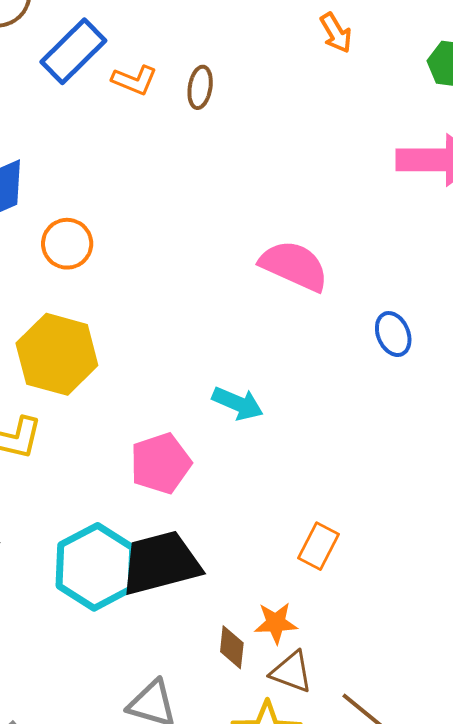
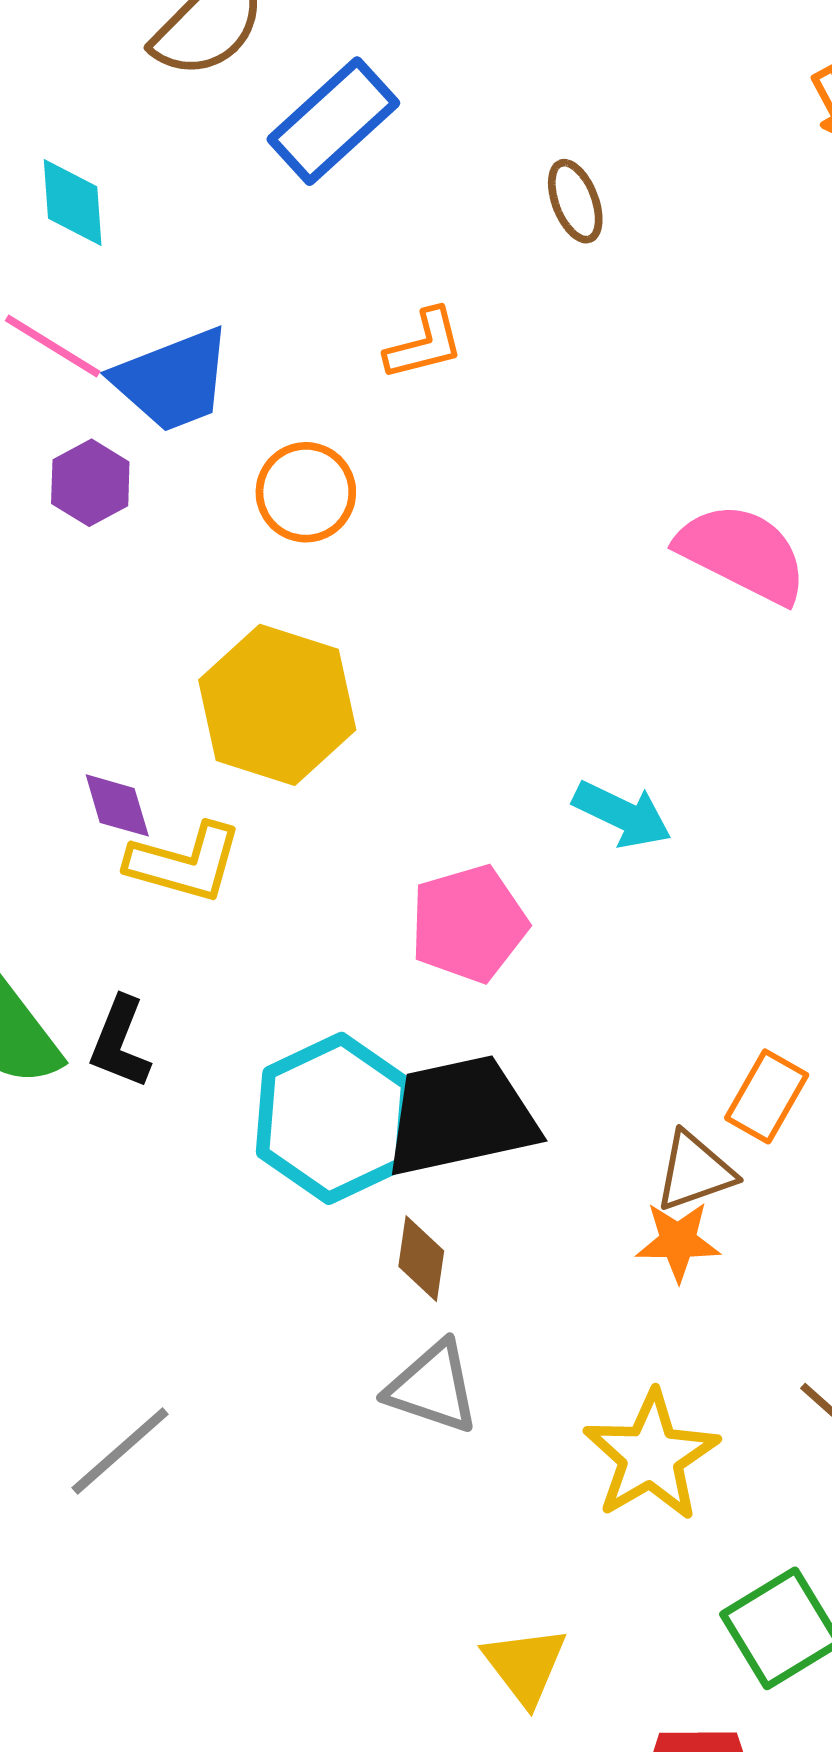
orange L-shape: (134, 80) -> (424, 344), moved, turned -39
brown ellipse: (200, 87) -> (575, 201), turned -33
brown diamond: (232, 647) -> (421, 1259), moved
brown triangle: (291, 672) -> (695, 1171), moved, turned -42

